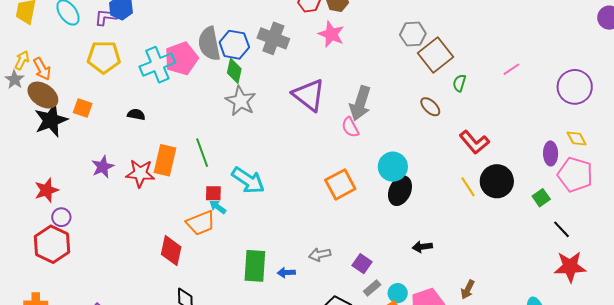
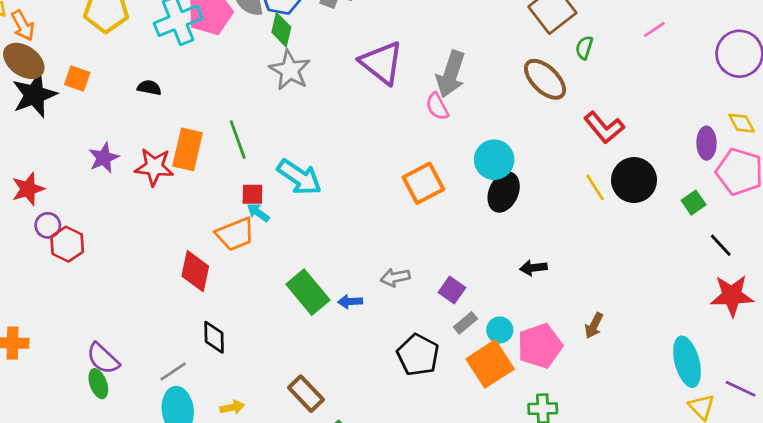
brown ellipse: (430, 107) -> (545, 79), size x1.6
red hexagon: (52, 244) -> (67, 244), moved, size x0.7
green rectangle: (255, 266) -> (308, 292), turned -44

